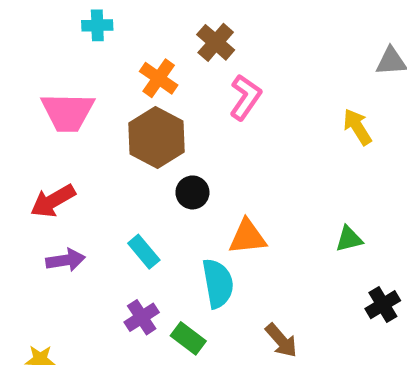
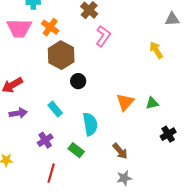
orange cross: (159, 78) -> (50, 27), moved
pink trapezoid: (68, 112) -> (19, 28), moved
orange triangle: (247, 237) -> (125, 102), moved, turned -42
purple cross: (142, 317) -> (45, 140), moved

